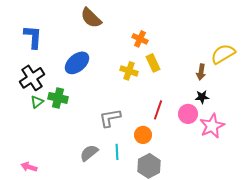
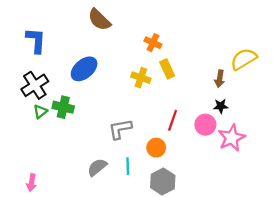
pink arrow: (29, 167) -> (32, 183), turned -98

